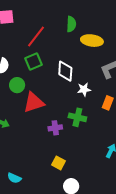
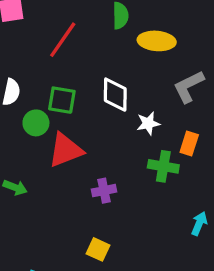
green square: (34, 61) -> (62, 100), moved, turned 36
green cross: (77, 117) -> (163, 166), moved
yellow square: (59, 163) -> (98, 249), moved

